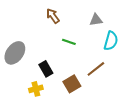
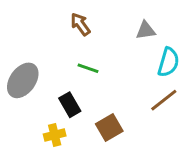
green line: (69, 42) -> (88, 68), moved
brown line: (96, 69) -> (164, 100), moved

